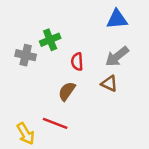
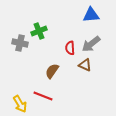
red semicircle: (77, 62) -> (70, 48), moved

